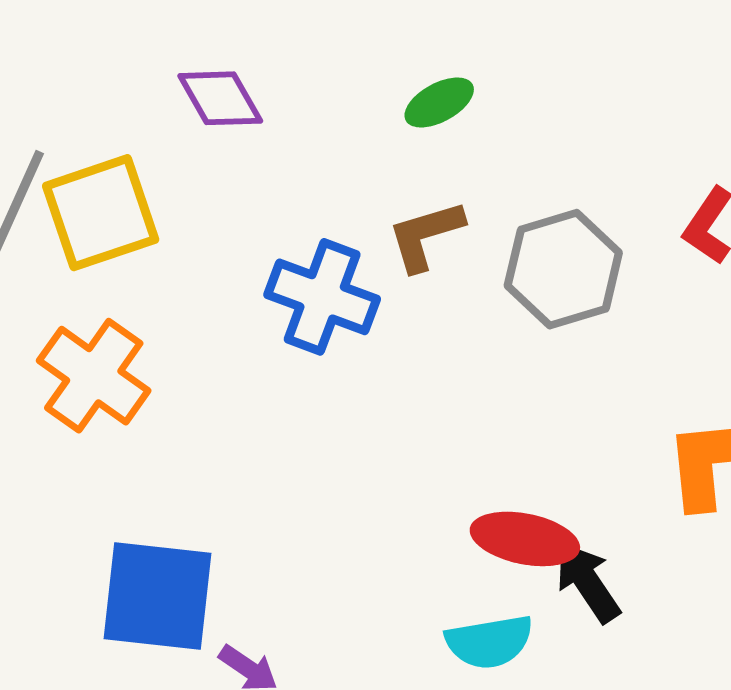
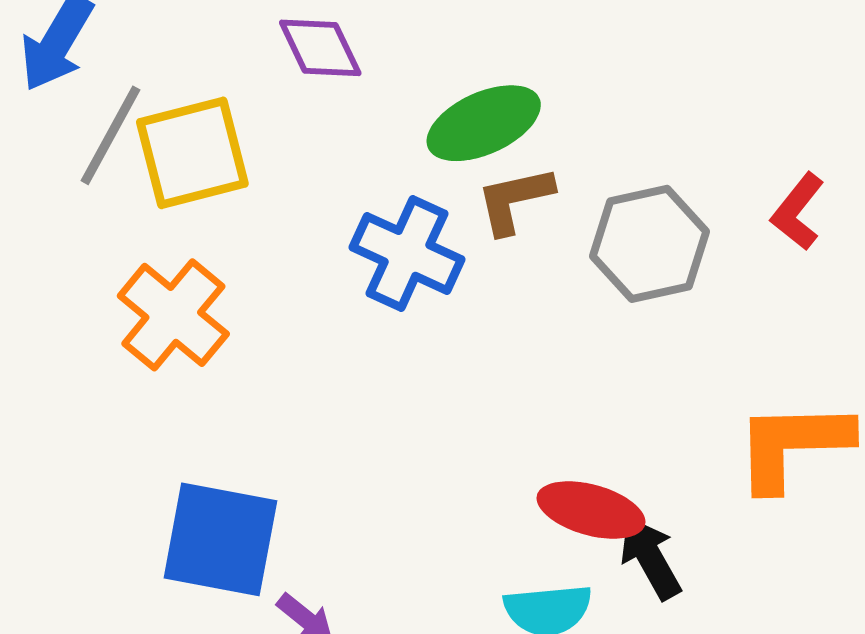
green ellipse: (439, 102) -> (484, 123), moved, size x1.6

